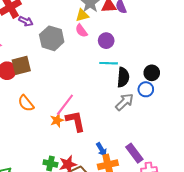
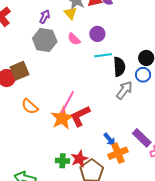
yellow triangle: (82, 15) -> (70, 13), turned -48
purple arrow: (26, 21) -> (45, 17), moved, turned -80
pink semicircle: (81, 31) -> (74, 39), moved
orange star: (57, 120) -> (62, 118), size x1.6
red L-shape: (75, 121) -> (80, 116), turned -95

